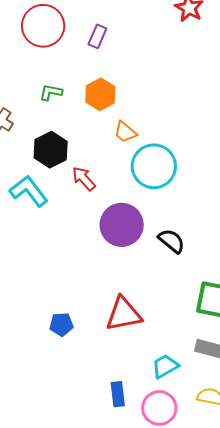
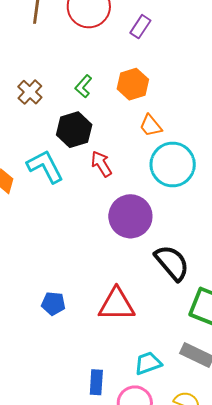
green L-shape: (51, 92) -> (83, 86), moved, turned -70
black semicircle: (171, 241) -> (172, 263), moved, size x1.4

